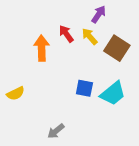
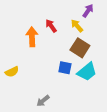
purple arrow: (99, 14) -> (88, 11), moved
yellow arrow: (90, 36) -> (77, 26), moved
brown square: (117, 48) -> (80, 48), moved

